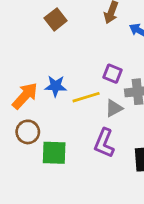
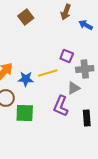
blue star: (56, 86) -> (26, 79), moved
gray triangle: (114, 108) -> (74, 88), moved

